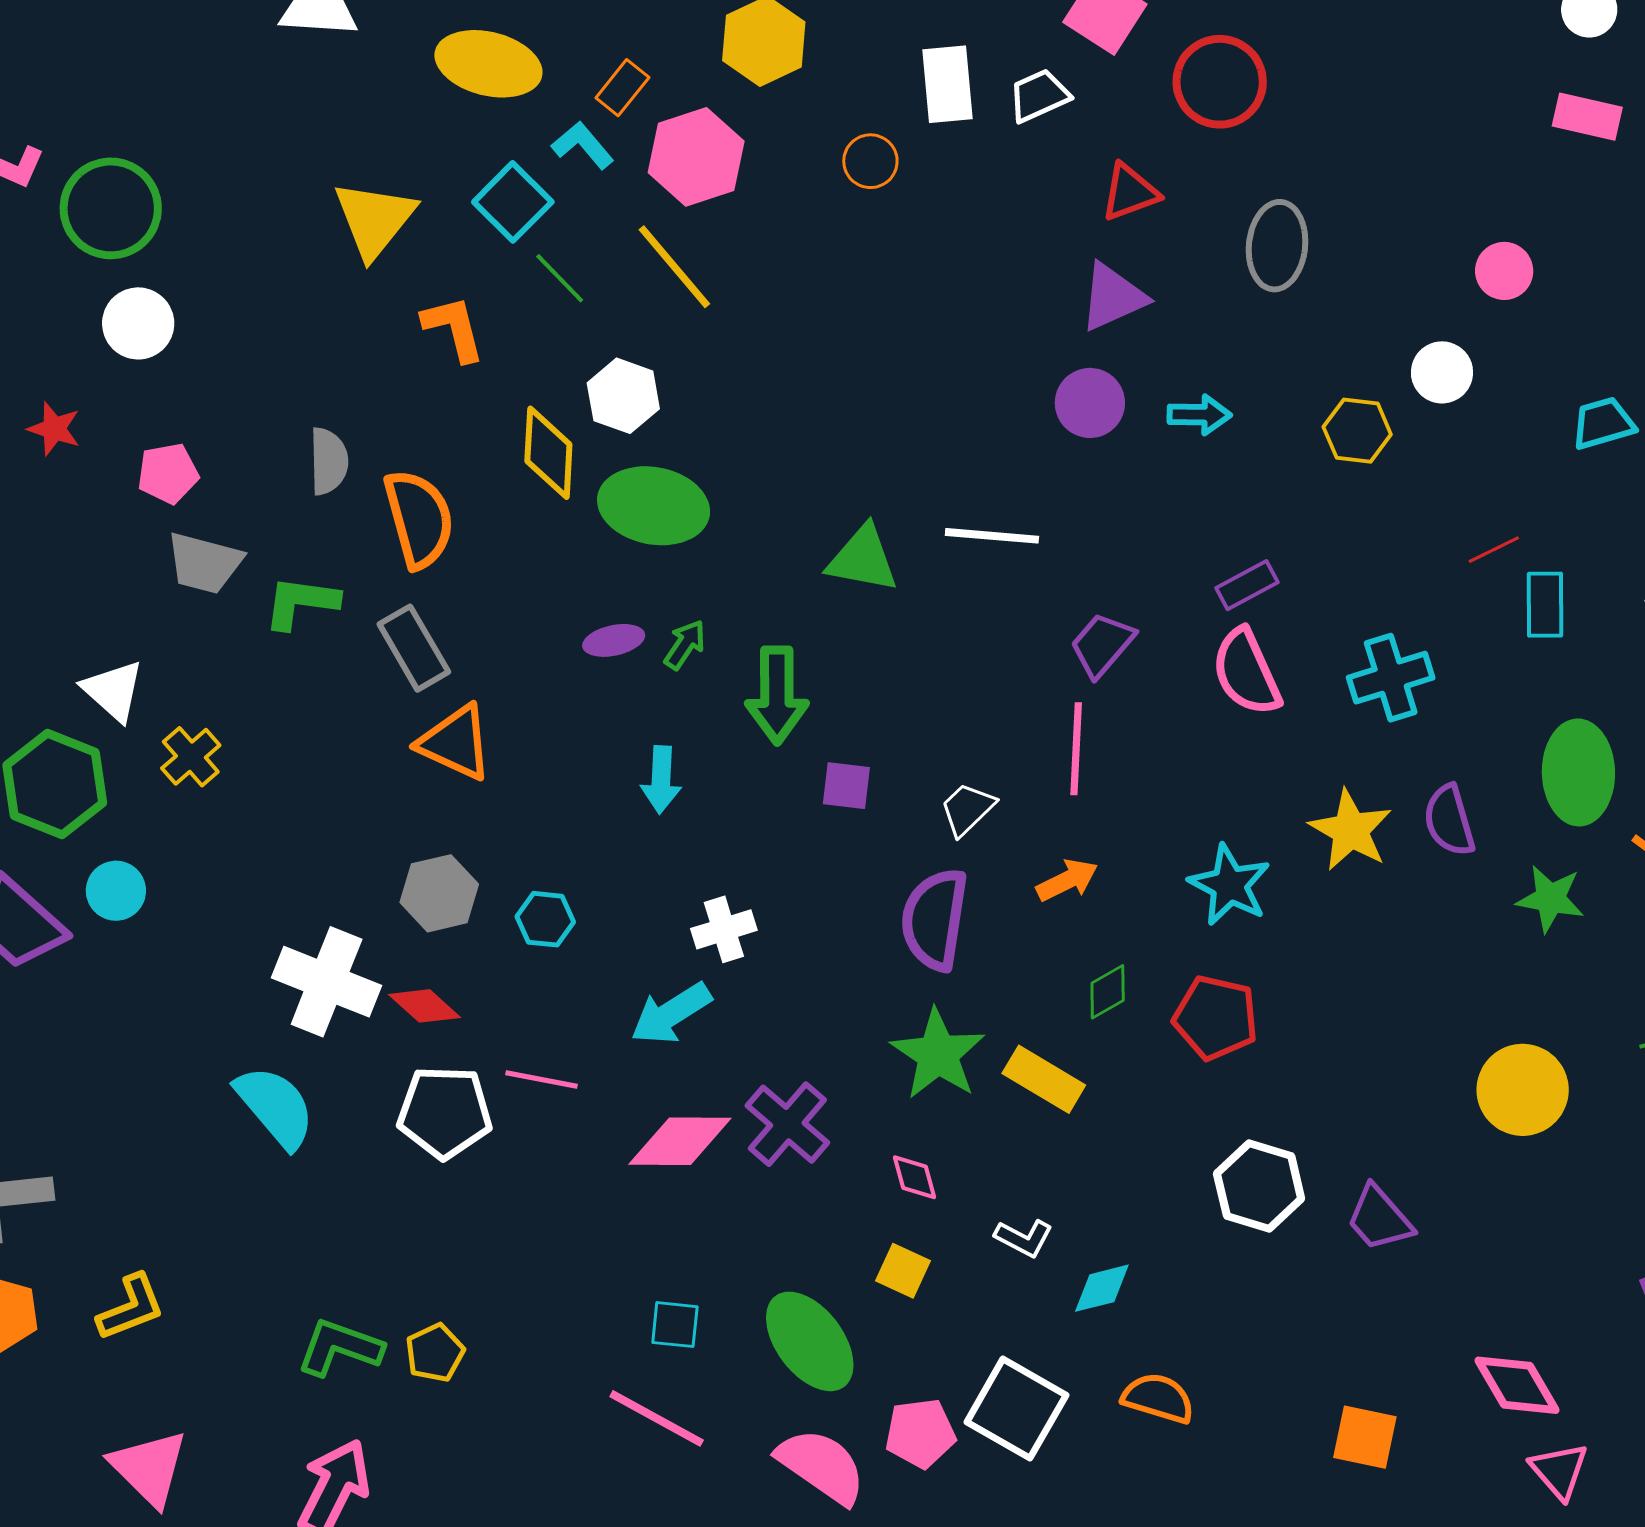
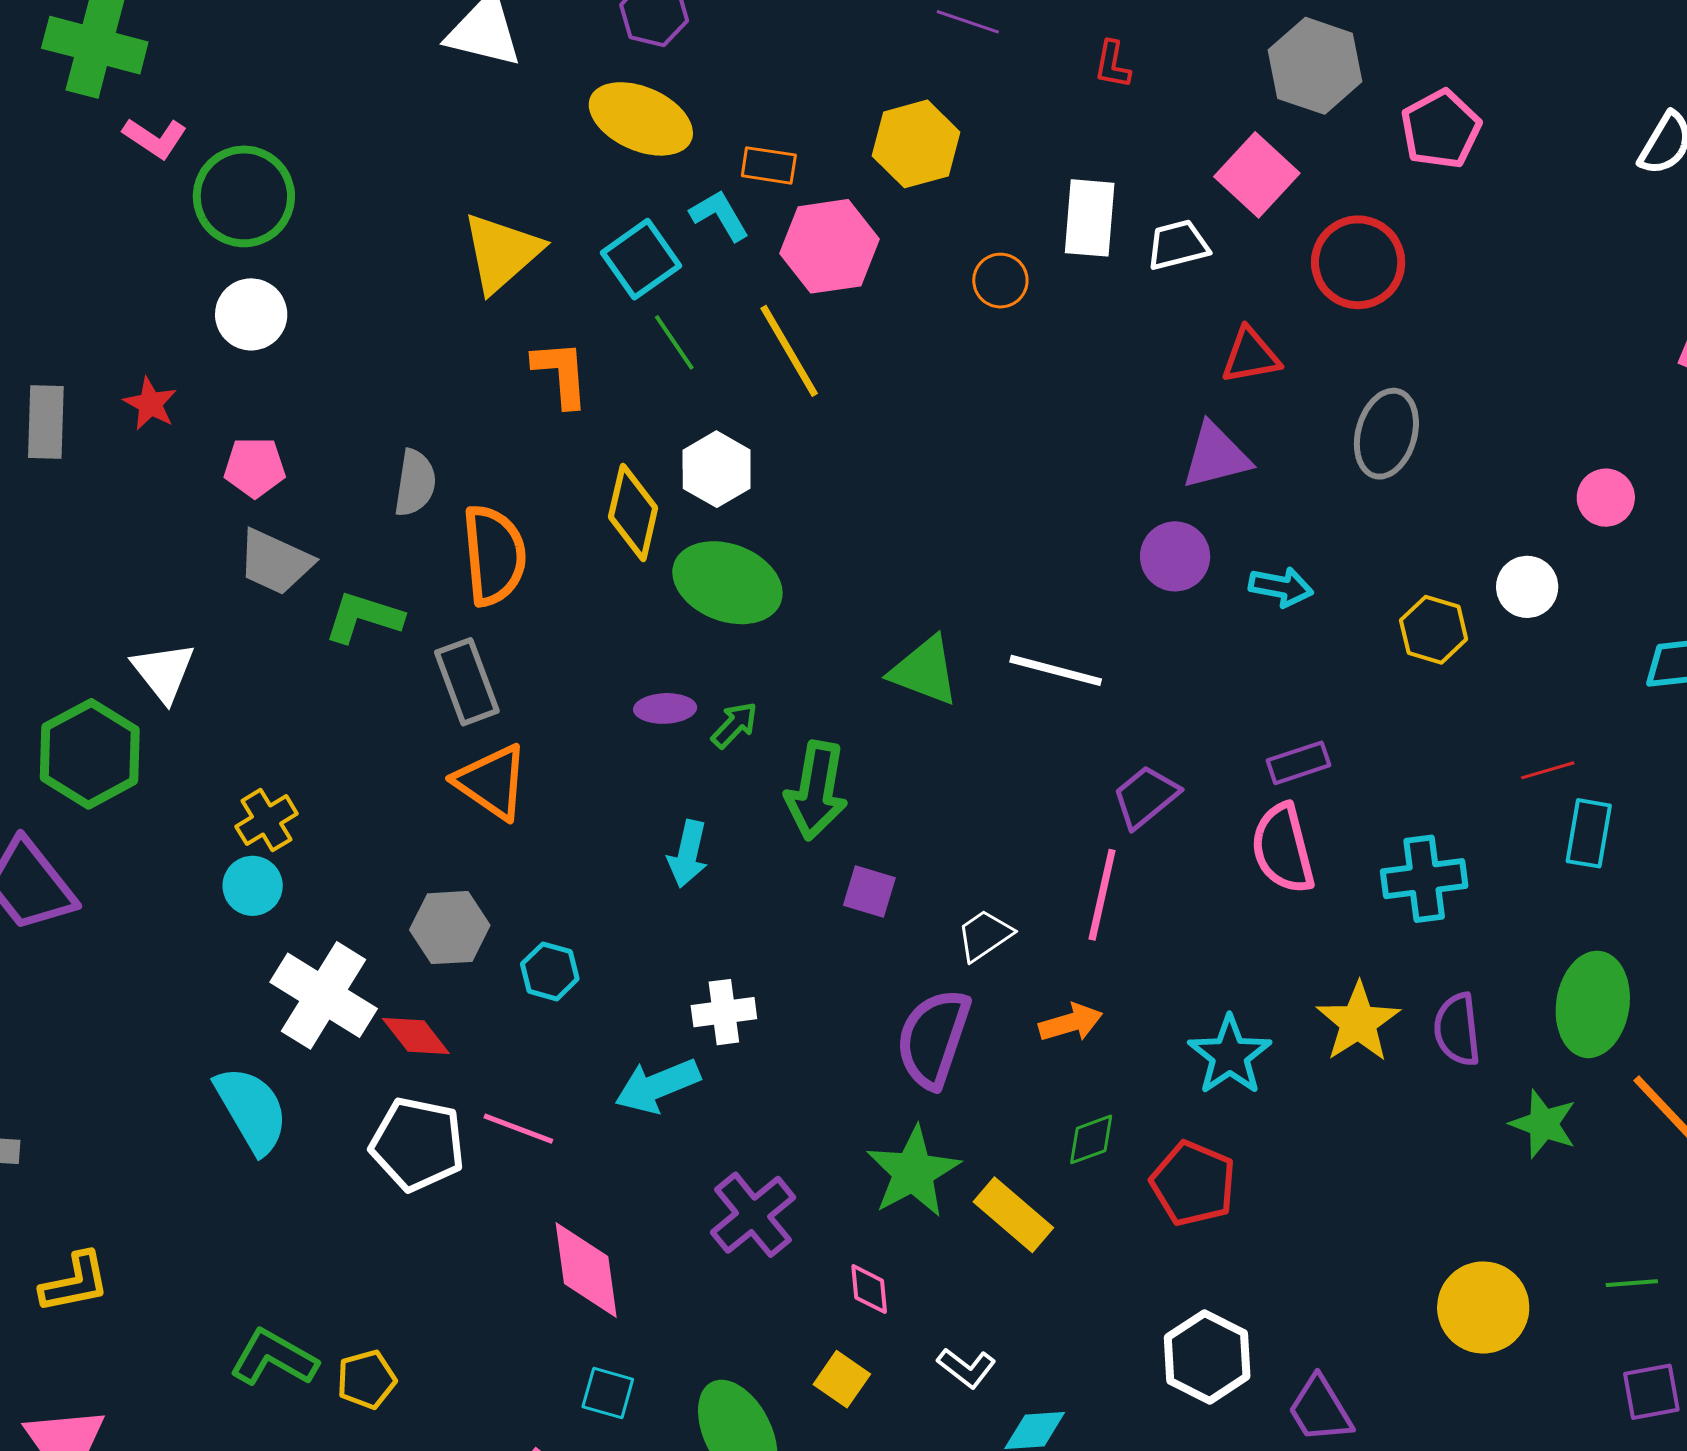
orange rectangle: (622, 88) -> (769, 165), turned 50
yellow cross: (191, 757) -> (267, 820), moved
cyan circle: (116, 891) -> (253, 886), moved
pink diamond: (680, 1141) -> (586, 1270), moved, turned 72

